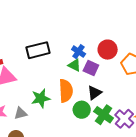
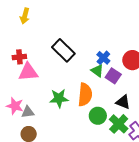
black rectangle: (38, 50) -> (63, 50), turned 50
black triangle: (94, 93) -> (123, 102), moved, turned 49
gray triangle: (21, 113) -> (28, 112), moved

